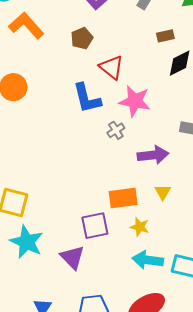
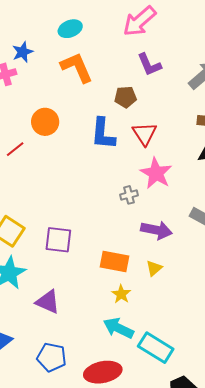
blue L-shape: (87, 98) -> (103, 134), moved
purple square: (95, 226) -> (58, 240), moved
purple triangle: (72, 257) -> (48, 302), turned -40

